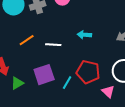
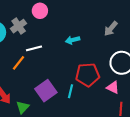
white line: (53, 45) -> (34, 48), moved

